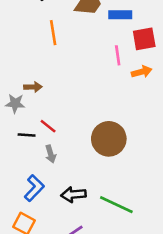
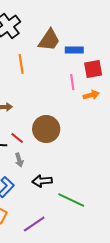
brown circle: (109, 139) -> (46, 129), moved
black arrow: (73, 195) -> (42, 181), moved

